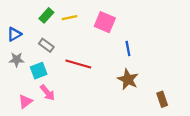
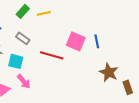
pink square: (105, 22) -> (76, 41), moved
cyan square: (39, 71) -> (16, 61), turned 35
brown star: (128, 79) -> (109, 72), moved

